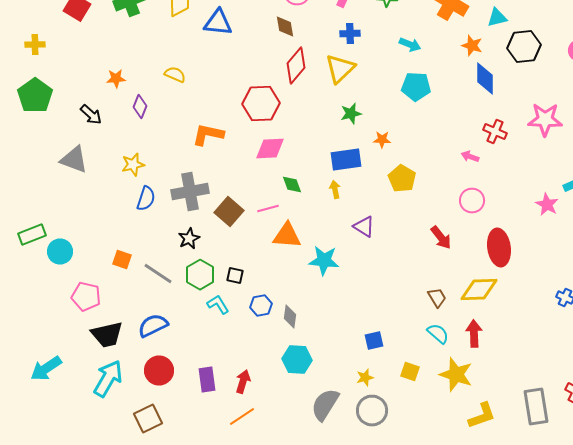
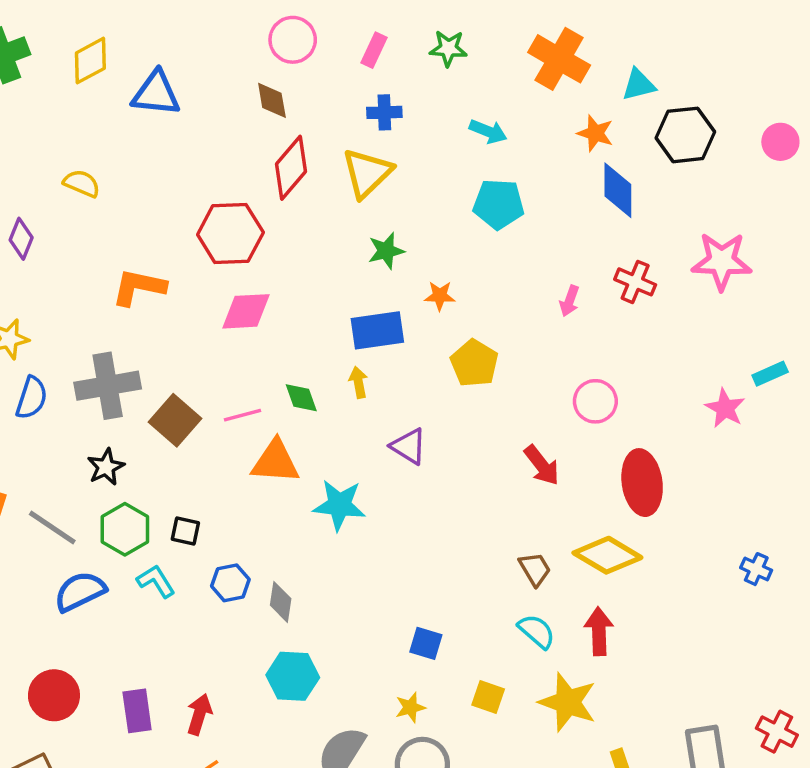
pink arrow: (470, 156) -> (569, 301), moved, turned -90
green diamond: (292, 184) -> (301, 398), moved
yellow diamond: (479, 290) -> (607, 555), turned 33
blue semicircle: (153, 326) -> (80, 592), moved
blue square: (374, 340) -> (426, 643), turned 30

